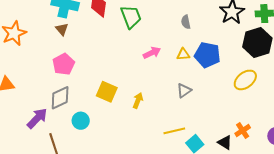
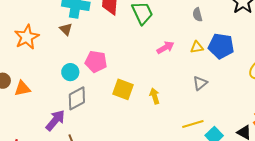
brown triangle: (62, 29) -> (66, 29), moved
pink pentagon: (64, 64) -> (96, 62), moved, turned -30
yellow arrow: (138, 100) -> (155, 96), turned -35
cyan circle: (81, 121) -> (70, 72), moved

